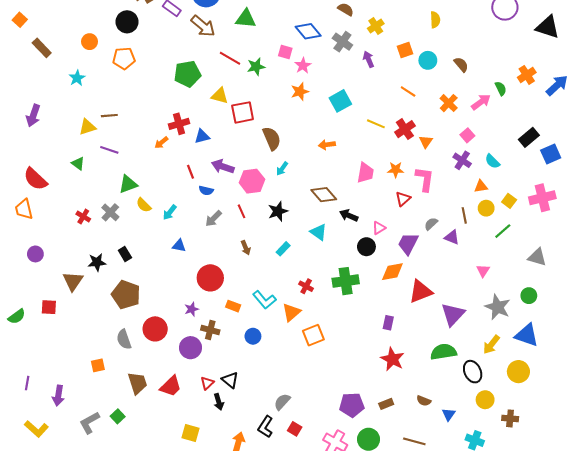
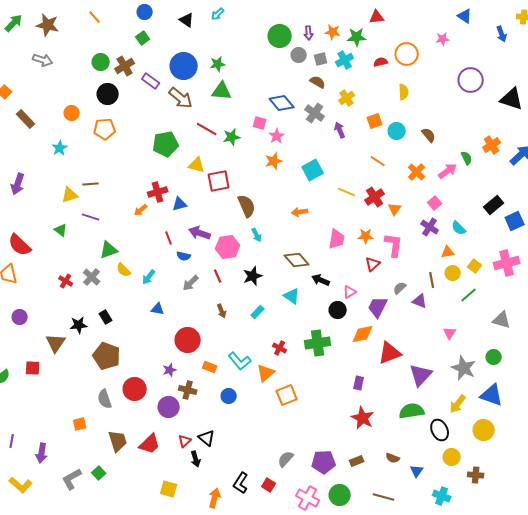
cyan arrow: (282, 169) -> (257, 235), turned -64
gray semicircle: (282, 402) -> (286, 459), moved

